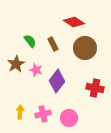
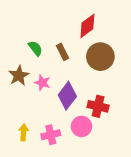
red diamond: (74, 22) -> (87, 26), turned -70
red cross: (95, 88) -> (98, 106), moved
pink circle: (69, 118) -> (81, 126), moved

